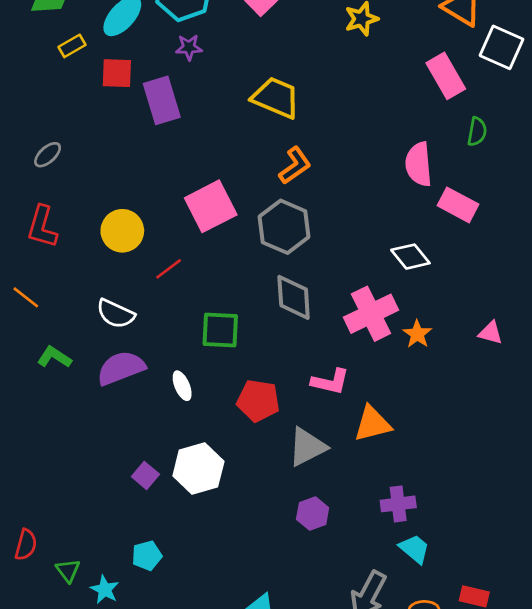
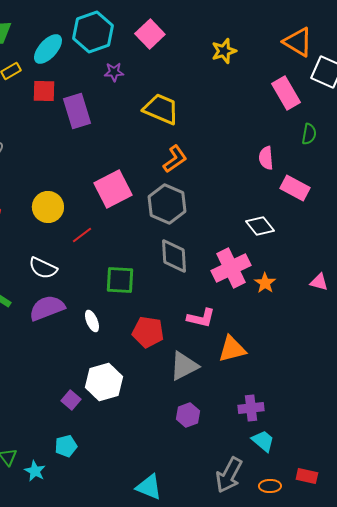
purple star: (189, 47) -> (114, 72), moved
pink semicircle: (419, 164) -> (266, 158), size x0.7
purple square: (145, 475) -> (71, 400), moved

